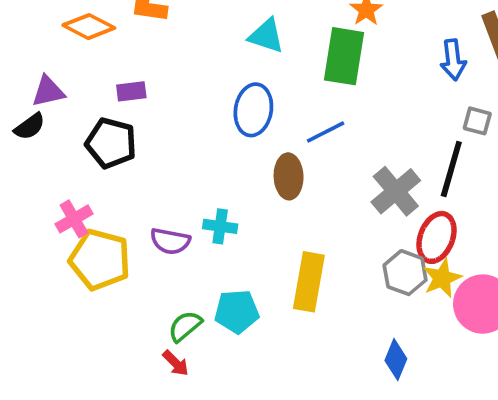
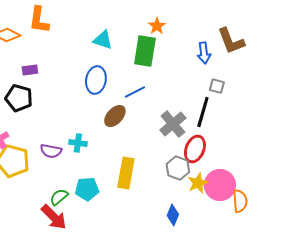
brown ellipse: (289, 176) -> (115, 116), turned 45
yellow star: (442, 278) -> (198, 183), moved
red arrow: (176, 363) -> (54, 217), size x1.8

